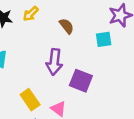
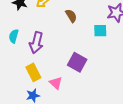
purple arrow: (54, 62) -> (36, 43), moved

